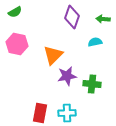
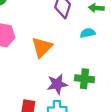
purple star: (67, 76) -> (57, 84), moved

